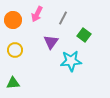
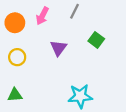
gray line: (63, 18) -> (74, 11), moved
cyan star: (71, 61) -> (80, 96), moved

